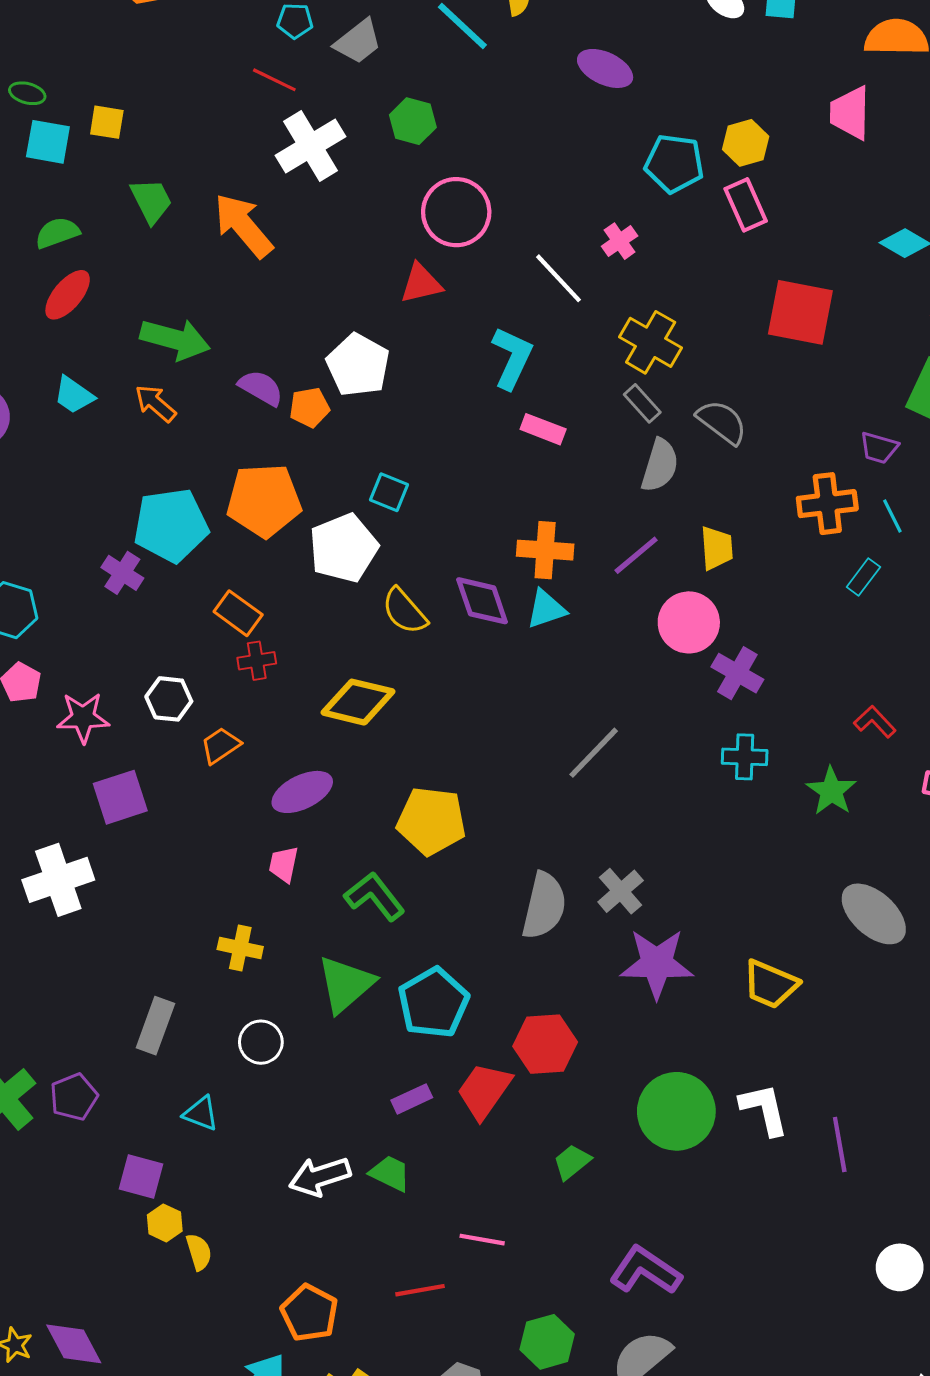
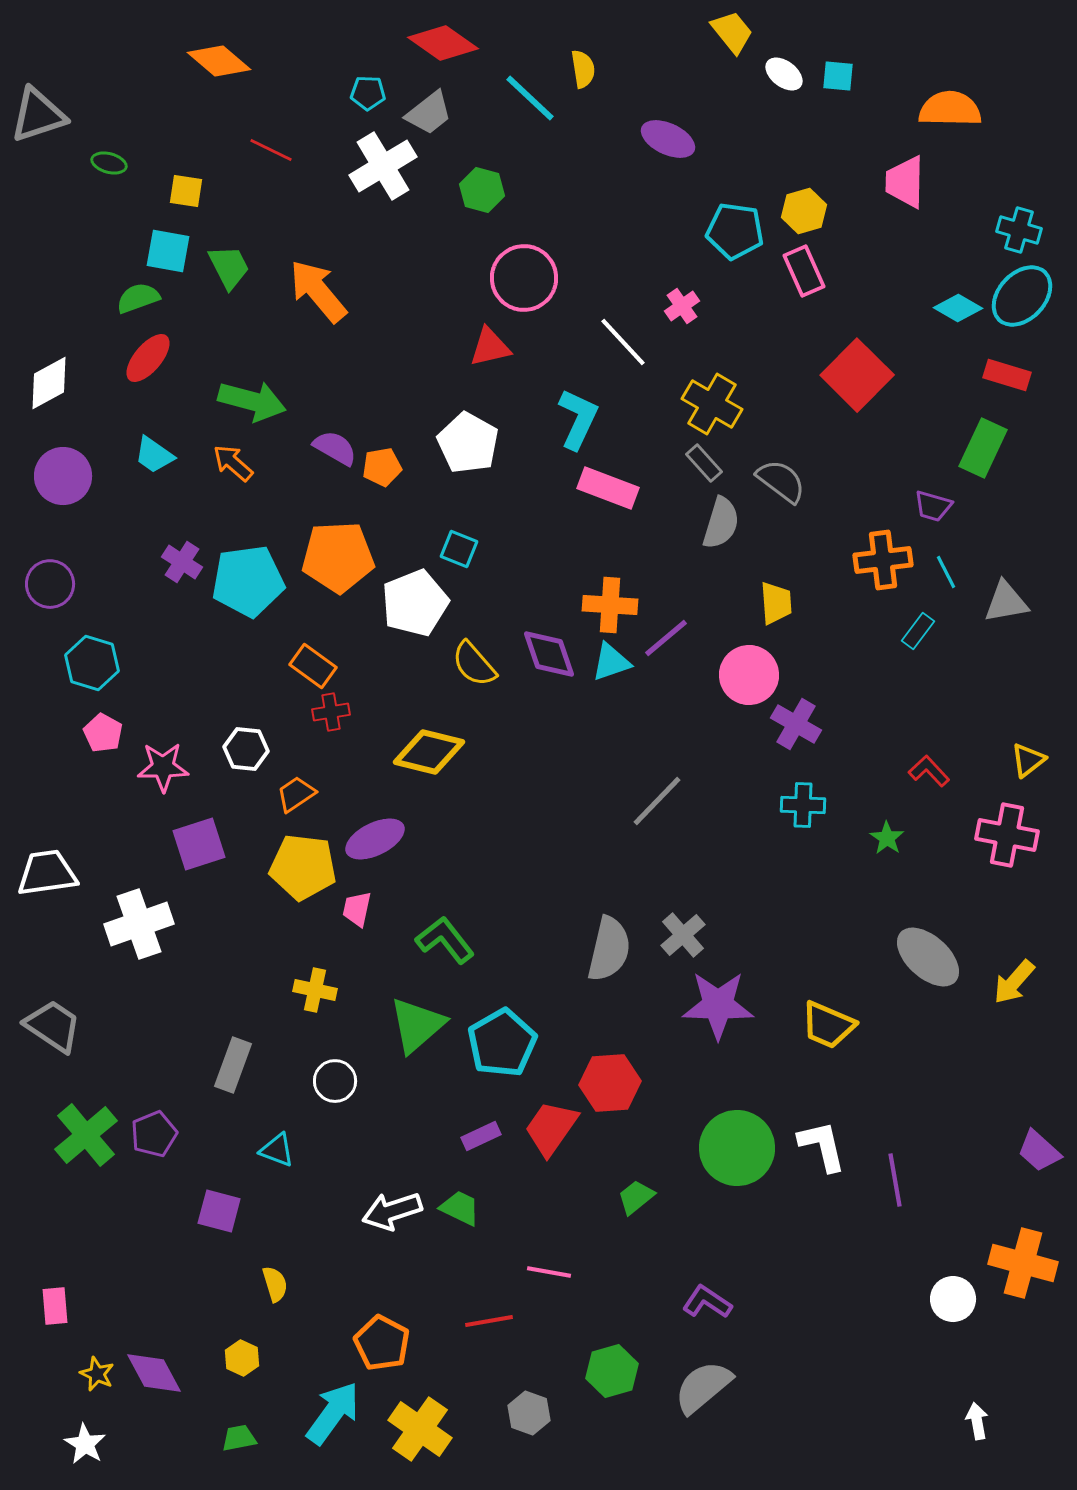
red line: (274, 80) -> (271, 150), moved
cyan square: (48, 142) -> (168, 251), moved
white cross: (310, 146) -> (383, 166), moved
red square: (800, 312) -> (857, 375), turned 34
white pentagon: (358, 365) -> (468, 443), moved
pink rectangle: (543, 429) -> (608, 488), size x1.4
purple line: (636, 555) -> (666, 638), moved
purple cross: (122, 573) -> (182, 562), moved
green star: (831, 791) -> (887, 838), size x0.7
yellow pentagon: (431, 821) -> (303, 867), moved
yellow hexagon: (165, 1223) -> (242, 1358), moved
purple L-shape: (645, 1271) -> (707, 1302), size x0.7

